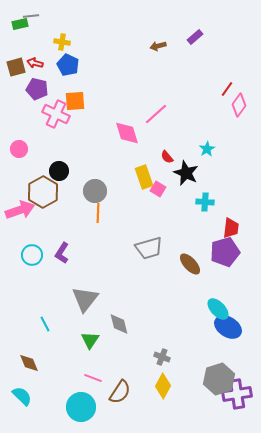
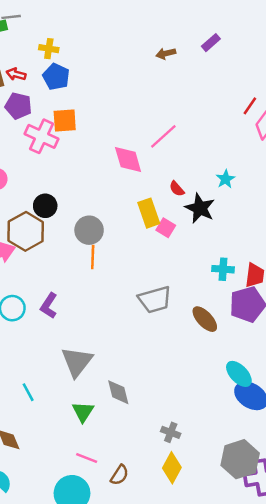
cyan cross: (205, 202) -> (223, 269), moved
brown semicircle: (120, 392) -> (120, 475), size x0.7

